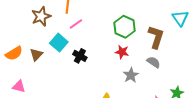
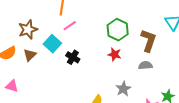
brown star: (41, 16) -> (28, 30), moved
gray semicircle: (154, 62) -> (145, 65), turned -40
gray star: (131, 75) -> (123, 89), moved

